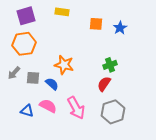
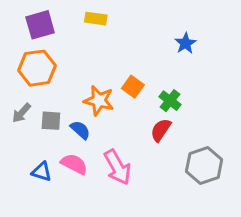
orange square: (96, 24) -> (133, 87), moved, turned 32
green cross: (110, 65) -> (170, 101), turned -32
gray hexagon: (113, 112) -> (204, 166), moved

